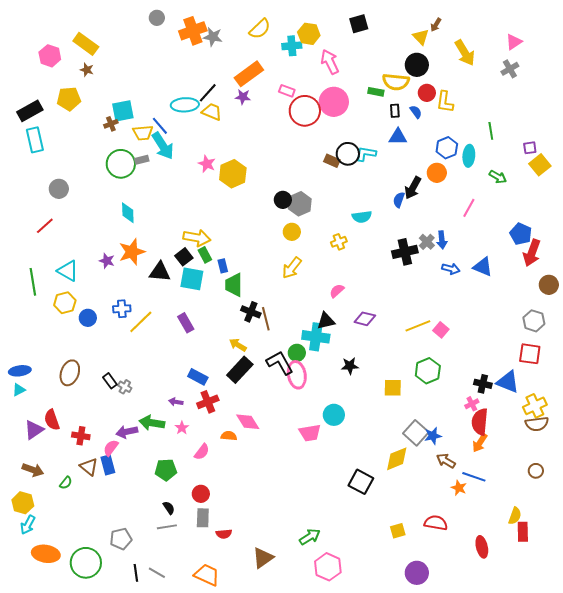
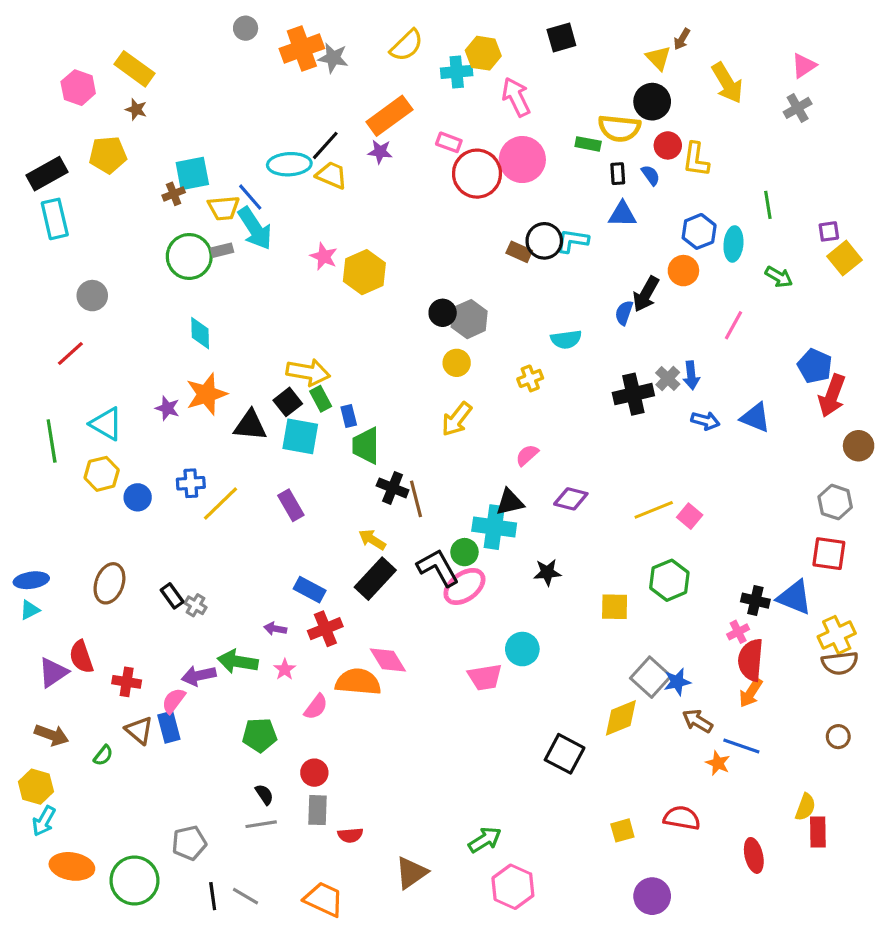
pink ellipse: (297, 375) -> (464, 586), turned 64
orange semicircle: (229, 436) -> (358, 682), size x1.8

